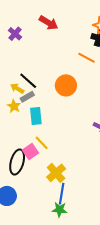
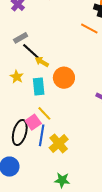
orange circle: (66, 85) -> (64, 78), moved
yellow arrow: (17, 88) -> (42, 62), moved
gray rectangle: (27, 97) -> (21, 38), moved
blue line: (62, 194) -> (42, 135), moved

